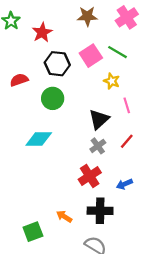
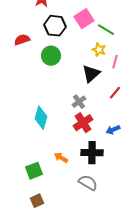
green line: (117, 52) -> (106, 30), moved
yellow star: (112, 81) -> (99, 50), moved
pink line: (127, 105) -> (115, 62), turned 32
cyan diamond: (39, 139) -> (41, 118), moved, turned -75
gray cross: (98, 146) -> (79, 102), moved

